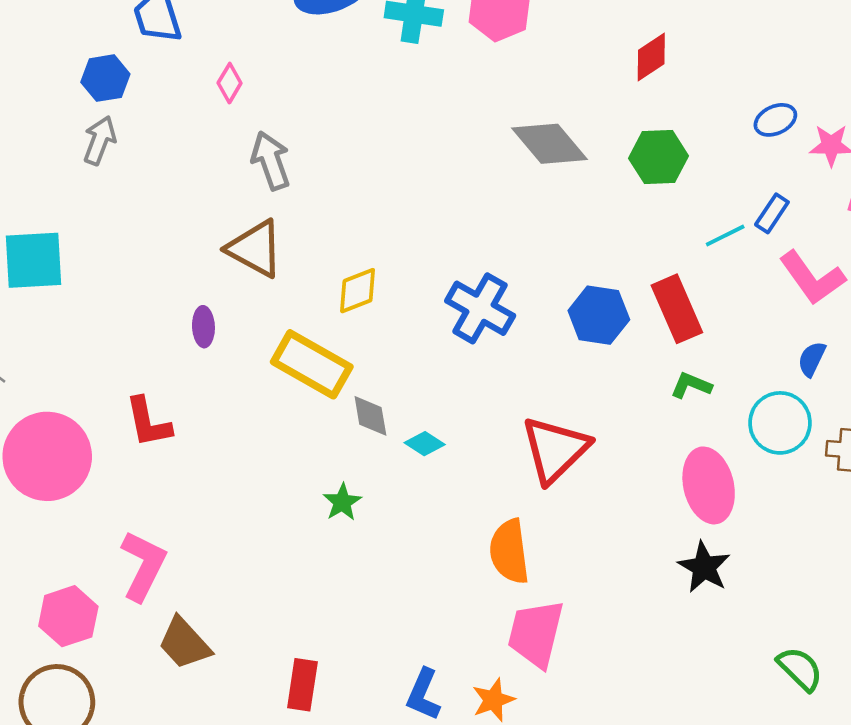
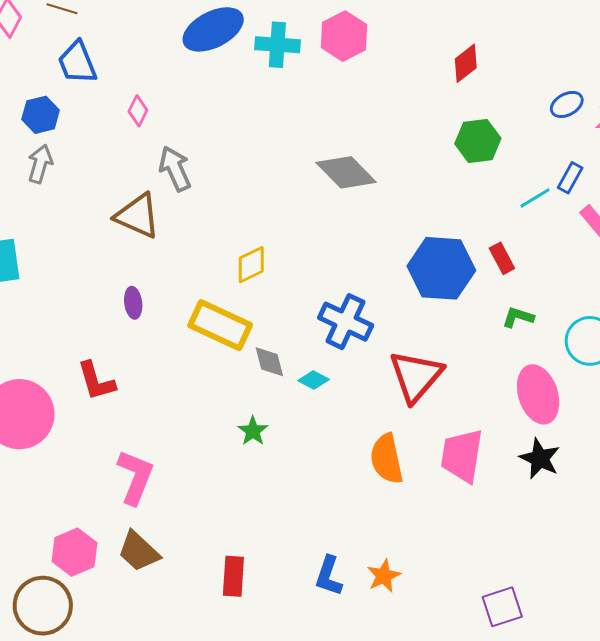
gray diamond: (550, 144) -> (346, 172), moved
brown triangle: (255, 249) -> (138, 216), moved
blue cross: (480, 308) -> (346, 322), moved
red rectangle: (677, 309) -> (502, 258), size x0.6
blue hexagon: (599, 315) -> (441, 268), size x1.4
pink L-shape: (143, 566) -> (135, 477), moved
pink hexagon: (68, 616) -> (75, 552), moved
pink trapezoid: (536, 634) -> (462, 456), moved

